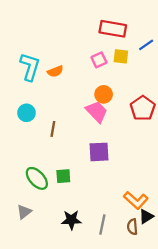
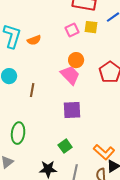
green square: (63, 176) -> (65, 146), moved, turned -32
green ellipse: (37, 178) -> (18, 133), turned 50

